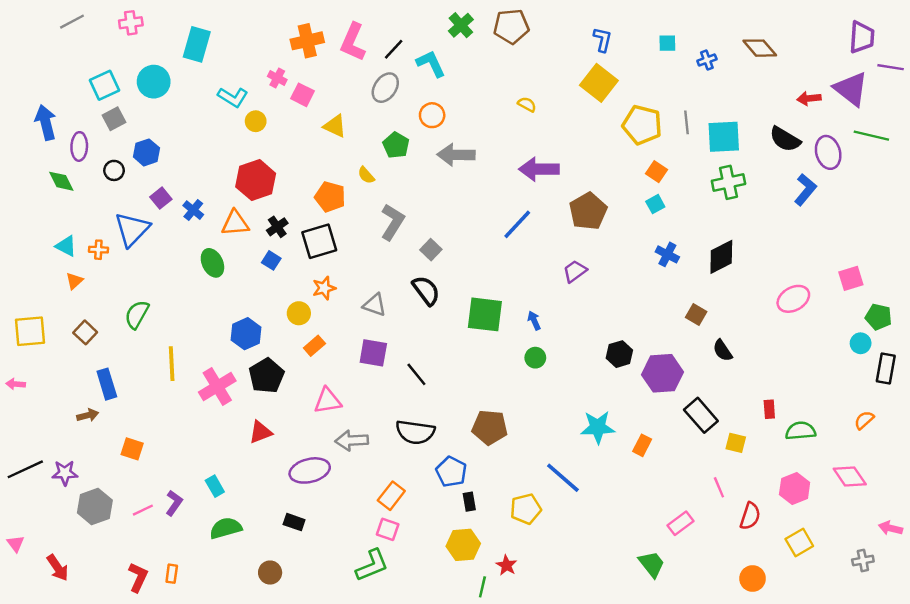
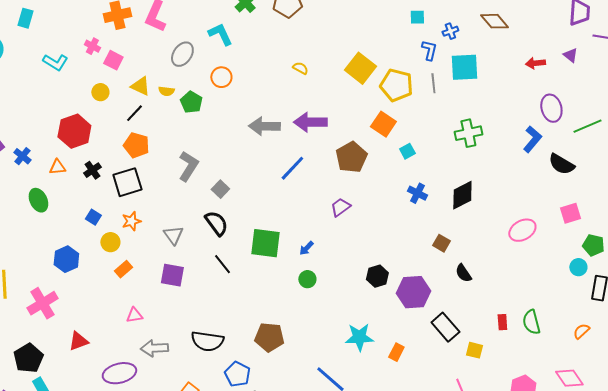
blue L-shape: (603, 40) -> (429, 50), moved
cyan rectangle: (197, 44) -> (25, 18), size x0.7
black line: (394, 49) -> (134, 113), moved
yellow square: (599, 83) -> (360, 68), moved
purple triangle: (851, 89) -> (570, 55), size x0.5
yellow circle: (256, 121) -> (100, 92), moved
green line: (871, 136) -> (587, 126), moved, turned -36
cyan square: (724, 137) -> (464, 67), moved
black semicircle: (785, 139) -> (561, 164), moved
gray arrow: (456, 155) -> (264, 126), moved
orange square: (657, 172) -> (383, 124), moved, size x1.4
yellow semicircle: (366, 175) -> (166, 91), moved, turned -42
orange triangle: (235, 223) -> (57, 167), size x0.7
blue square: (271, 260) -> (93, 217), moved
gray triangle: (374, 305) -> (173, 235), turned 35
blue arrow: (534, 320) -> (306, 248), turned -112
black line: (416, 374) -> (222, 264), moved
black pentagon: (266, 376) -> (28, 358), moved
pink triangle: (328, 401) -> (134, 315), size x0.7
green semicircle: (801, 431) -> (531, 322), moved, turned -100

